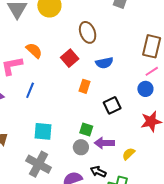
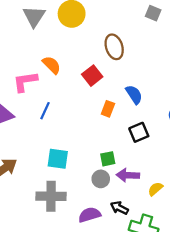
blue semicircle: (104, 63) -> (134, 95), moved, turned -114
green square: (86, 130) -> (108, 159), turned -32
gray cross: (39, 164) -> (51, 196), turned -30

